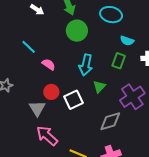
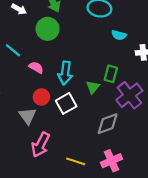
green circle: (77, 31) -> (48, 29), moved
green rectangle: (119, 61) -> (111, 74), moved
cyan arrow: (86, 65) -> (65, 73), moved
pink arrow: (47, 136) -> (41, 145), turned -100

